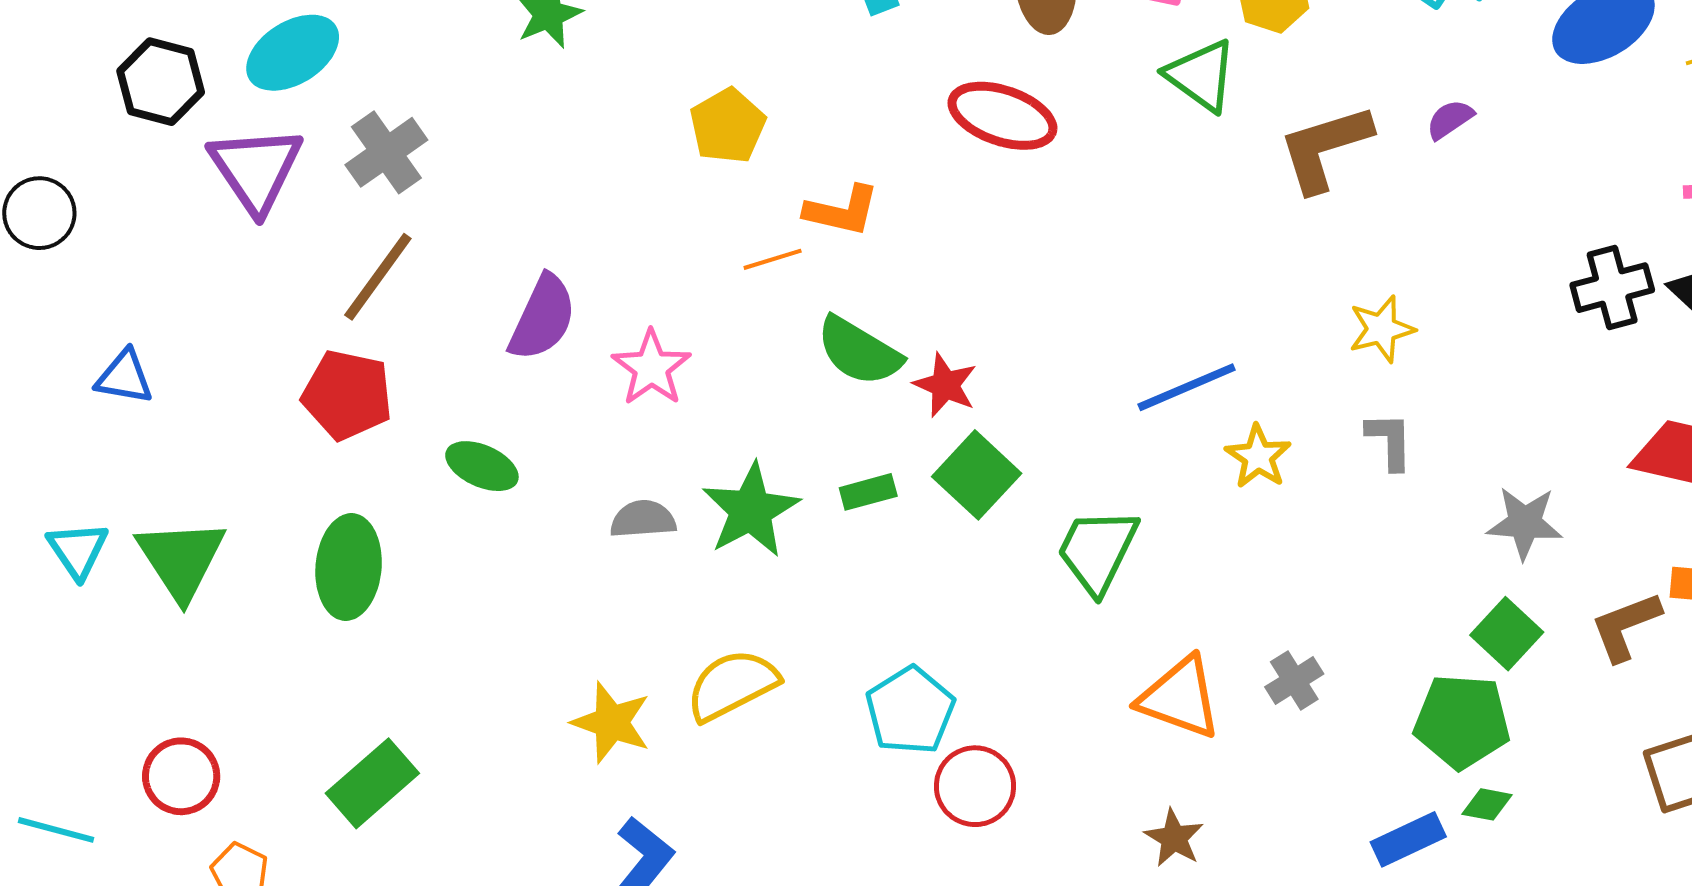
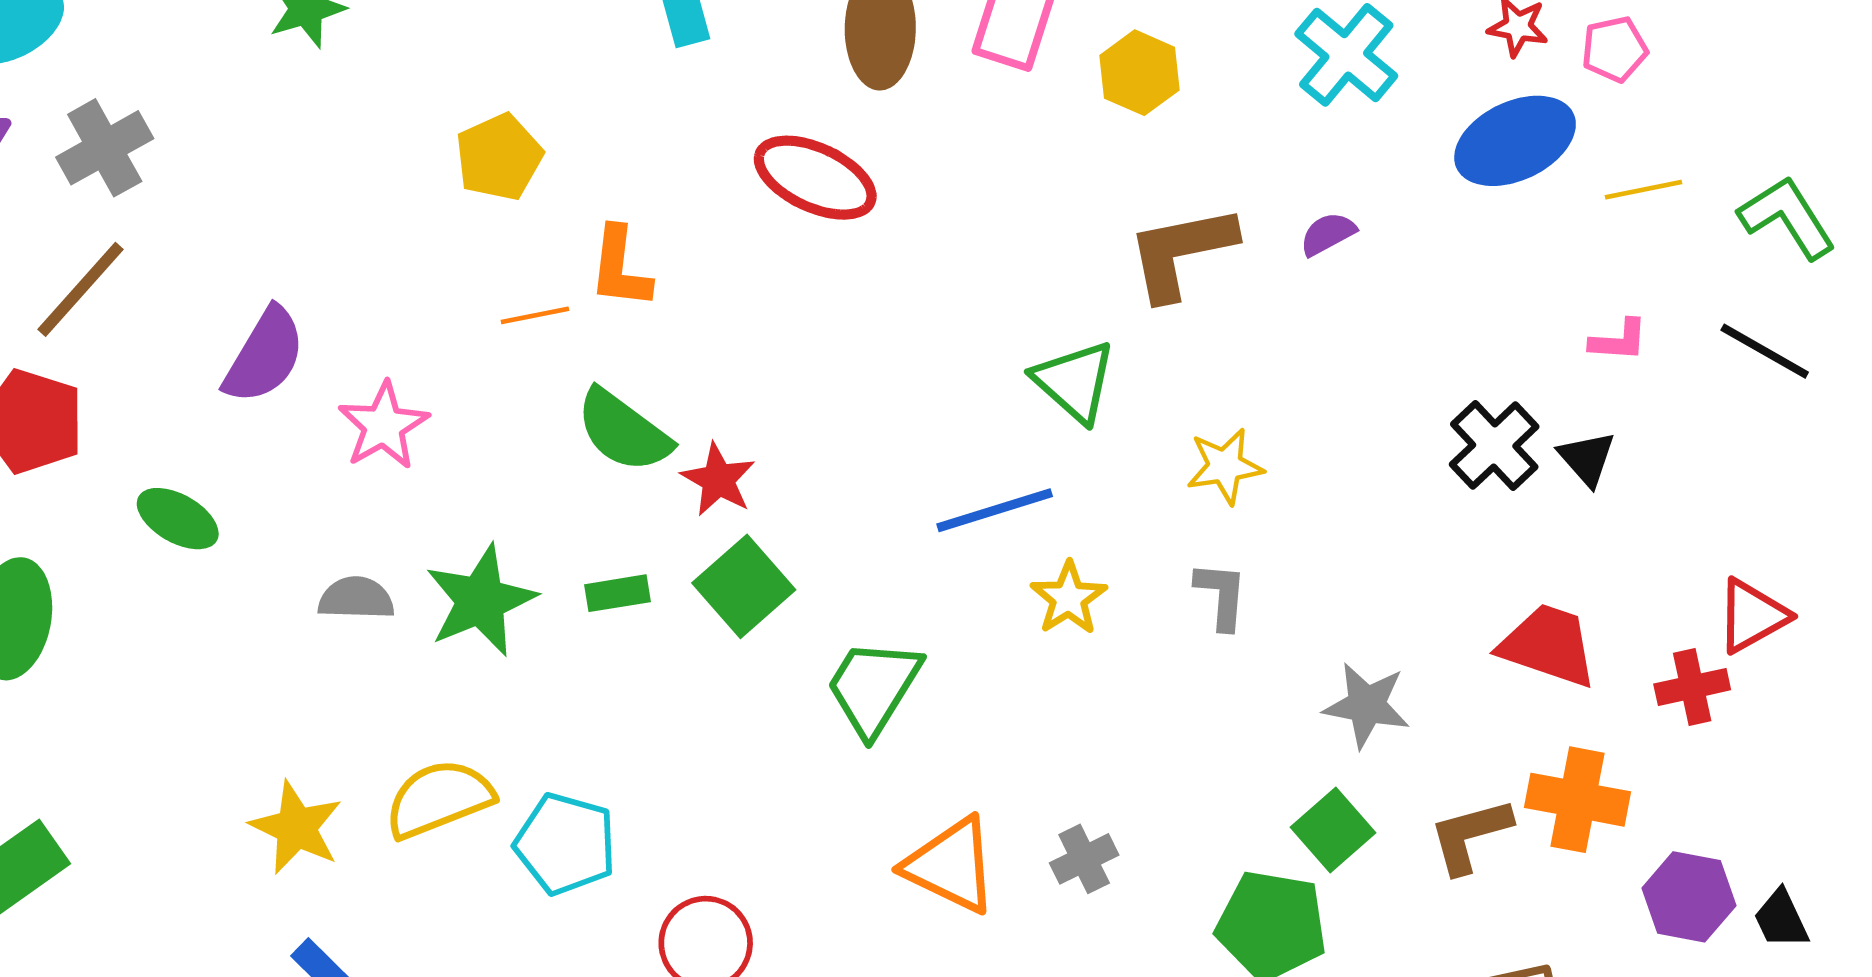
green triangle: (1201, 75) -> (1075, 381), moved
orange L-shape: (842, 211) -> (620, 268), turned 78
black cross: (1612, 288) -> (1494, 446), turned -34
cyan pentagon: (910, 711) -> (565, 844), moved, turned -30

